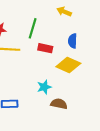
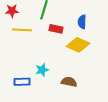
cyan star: (44, 87) -> (42, 70), moved

